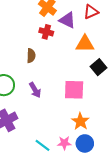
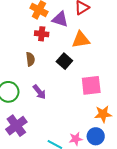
black square: (98, 67) -> (64, 61), moved
pink square: (74, 90) -> (91, 85), moved
orange star: (80, 121) -> (103, 114), moved, turned -30

